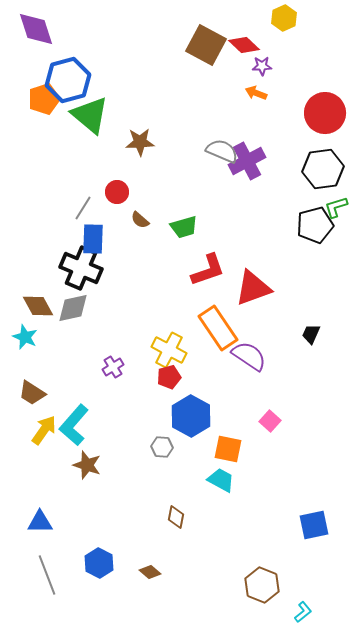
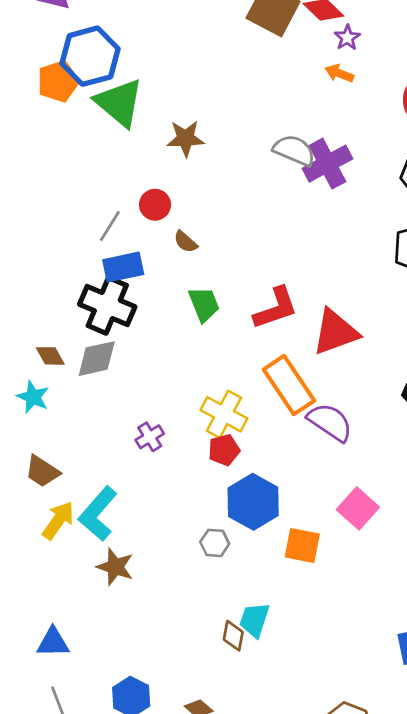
purple star: (262, 66) -> (347, 38), turned -30
green trapezoid: (184, 227) -> (204, 304), moved, turned -96
blue rectangle: (93, 239) -> (123, 267), turned 76
brown diamond: (38, 306) -> (50, 356), size x0.7
pink square: (270, 421) -> (358, 508), size x1.4
cyan trapezoid: (221, 480) -> (254, 620), moved, turned -100

